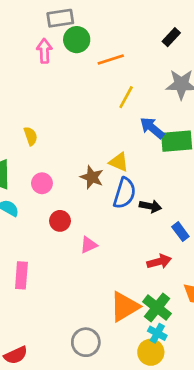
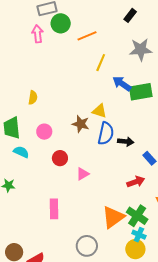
yellow semicircle: (31, 136) -> (33, 98), turned 32
pink rectangle: (21, 275) -> (54, 209), moved

